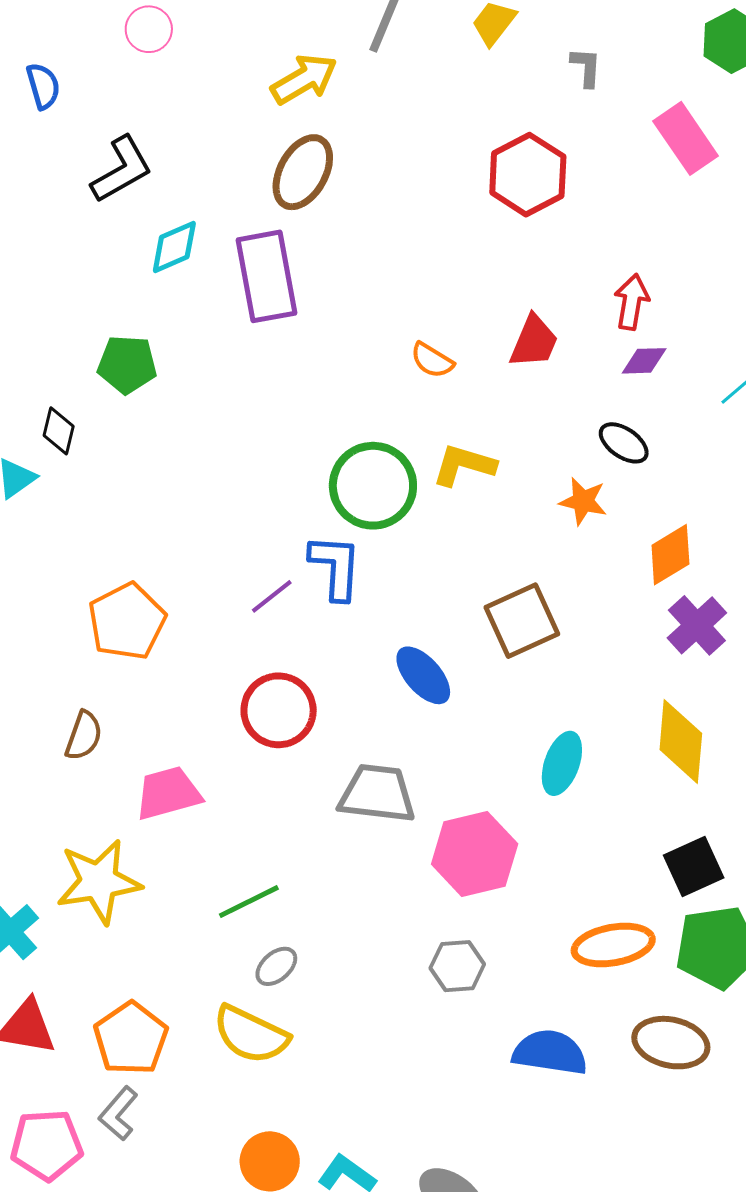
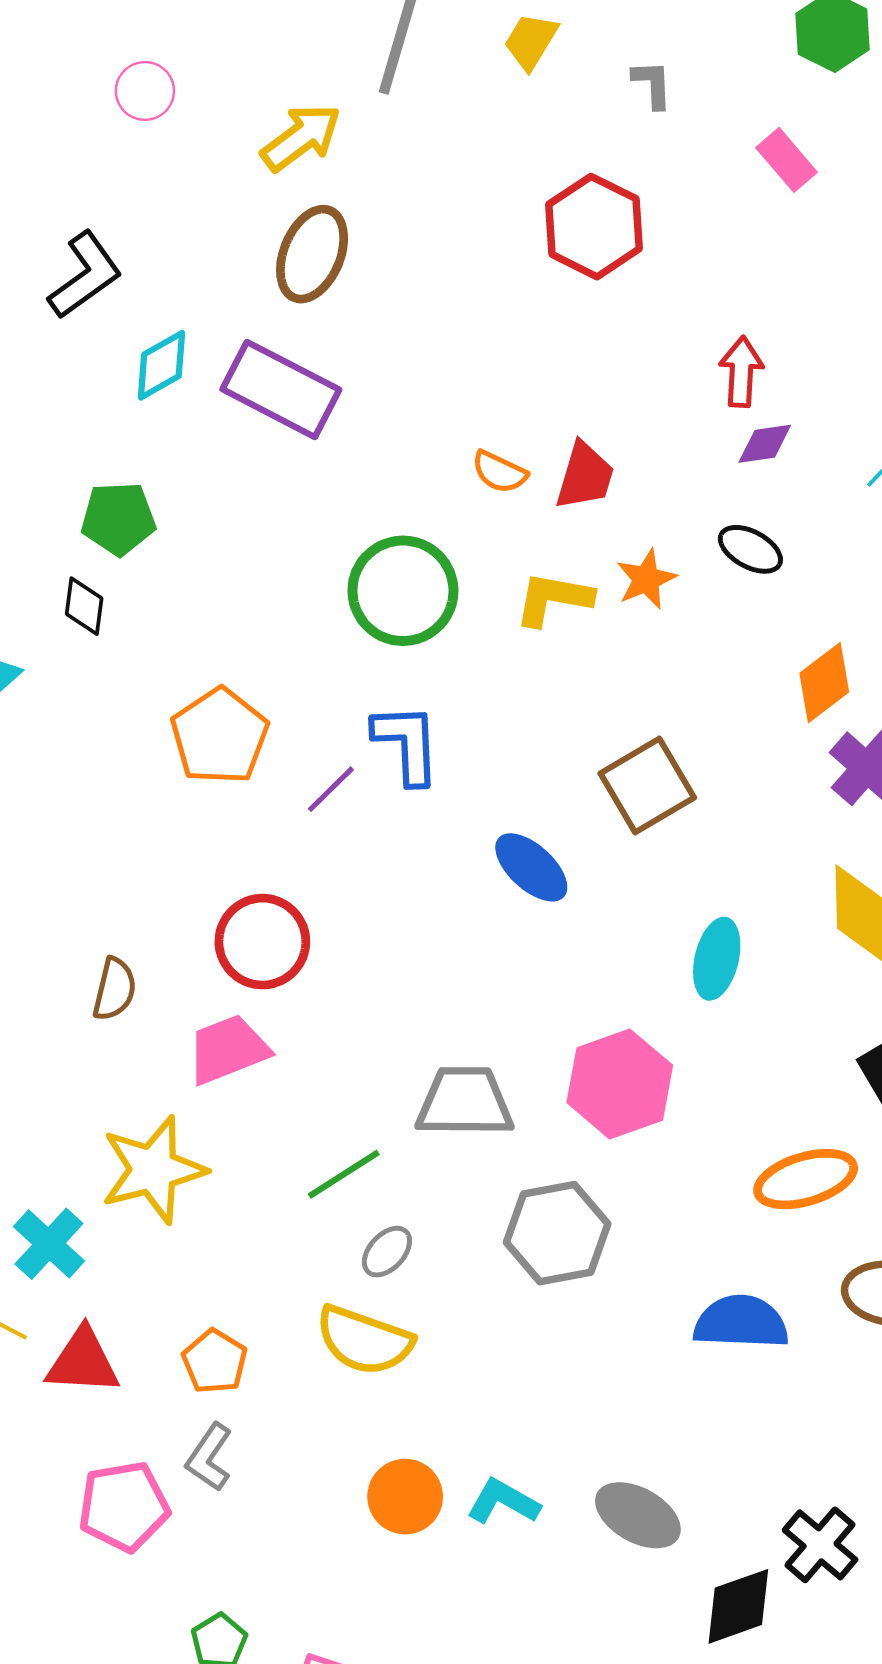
pink circle: (149, 29) -> (145, 91), moved
pink rectangle: (686, 138) -> (787, 160), size x0.7
purple rectangle: (267, 276) -> (281, 389), turned -46
red trapezoid: (534, 342) -> (585, 476), moved
black diamond: (59, 431) -> (84, 606), moved
green circle: (373, 486) -> (403, 591), moved
orange star: (583, 501) -> (646, 579), moved, turned -30
orange pentagon: (127, 621) -> (220, 736), moved
red circle: (279, 710) -> (262, 942), moved
gray trapezoid: (377, 794) -> (465, 1102), moved
gray hexagon: (457, 966) -> (557, 1233), moved, size x1.5
orange pentagon: (131, 1038) -> (215, 1361), size x0.7

